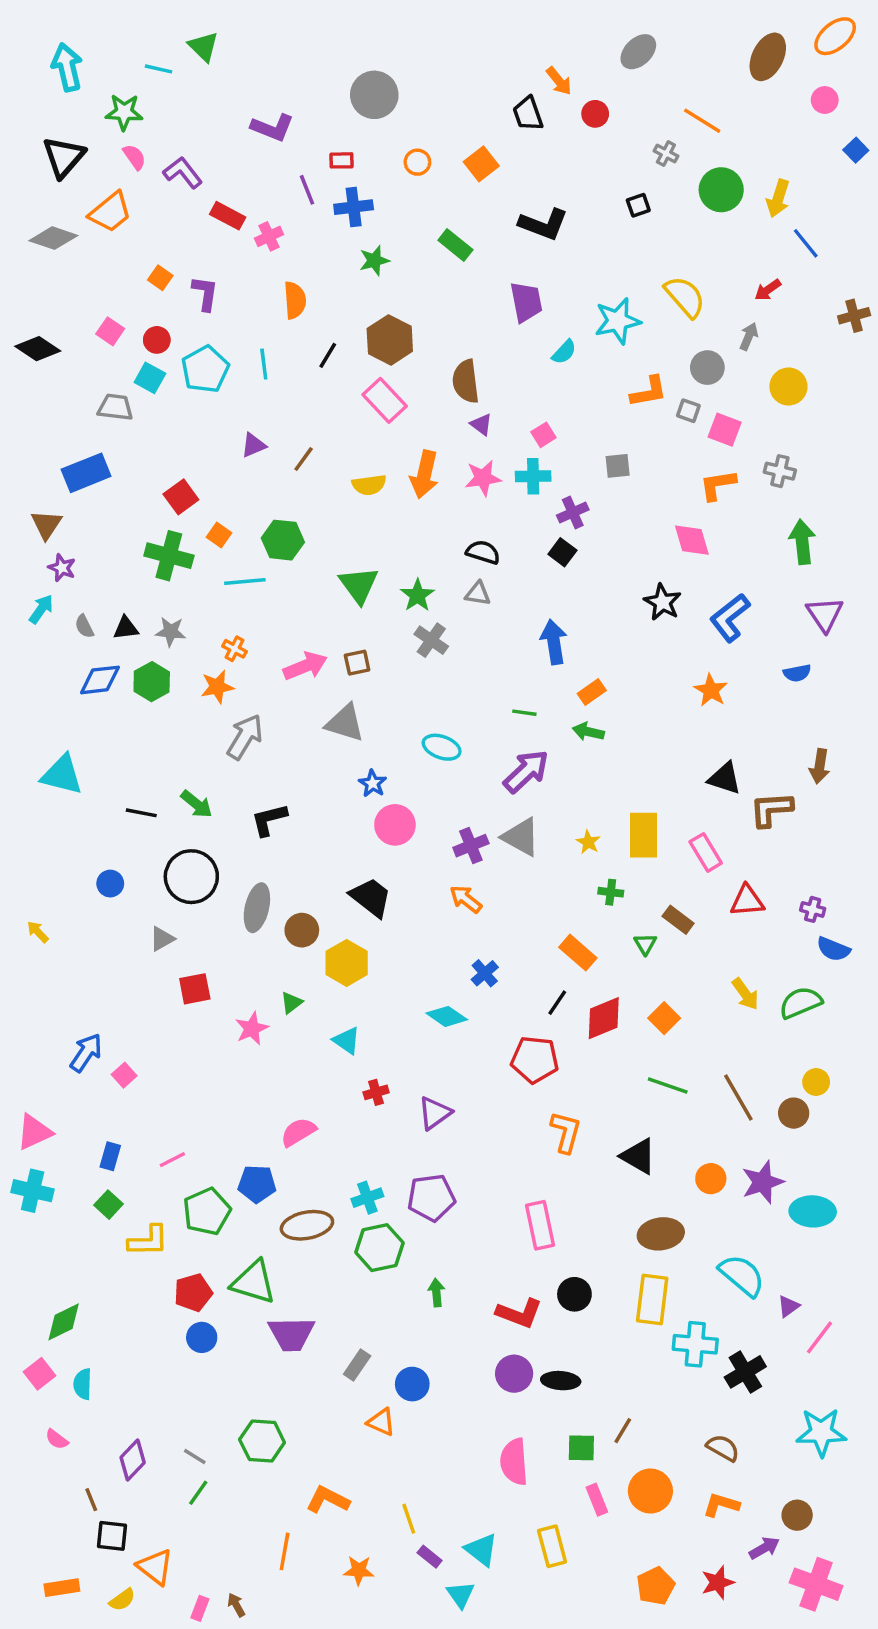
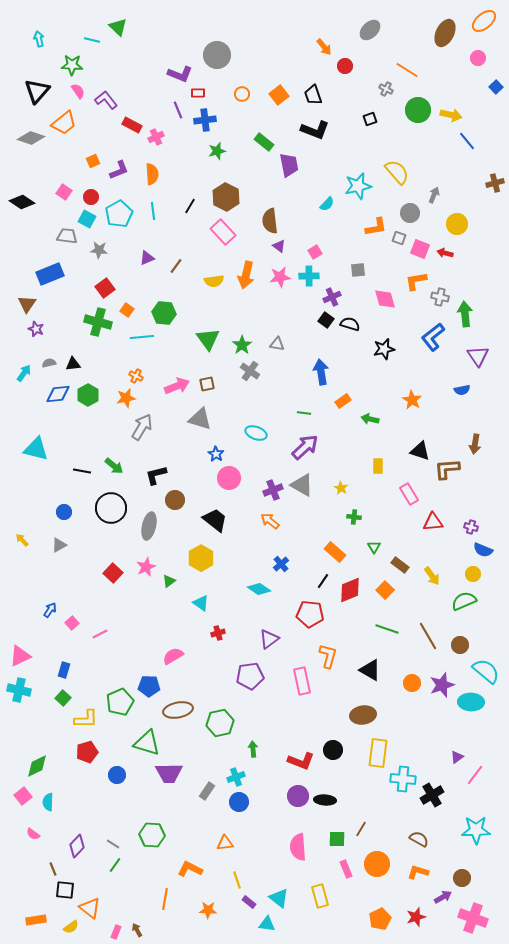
cyan arrow: (67, 67) -> (39, 39), size x0.6
black trapezoid: (528, 114) -> (313, 95), moved
purple L-shape: (272, 128) -> (180, 74), moved
yellow arrow: (778, 198) -> (451, 115), turned -95
orange square: (160, 278) -> (93, 161), turned 32
red arrow: (768, 290) -> (445, 253), moved, turned 49
purple L-shape: (205, 293) -> (119, 170), turned 60
orange semicircle: (295, 300) -> (152, 174), moved
purple trapezoid: (526, 302) -> (289, 165), moved
gray cross: (780, 471) -> (440, 297), moved
pink diamond: (692, 540) -> (385, 299), moved
black semicircle: (483, 552) -> (350, 324), moved
black star: (662, 602) -> (384, 349), turned 30
cyan arrow: (41, 609) -> (24, 373), moved
blue L-shape: (730, 618) -> (433, 337), moved
gray semicircle: (84, 626) -> (49, 363), turned 104
gray star: (171, 632) -> (99, 250), moved
green arrow: (588, 732) -> (370, 419), moved
yellow rectangle: (644, 835) -> (378, 466), moved, size x0.6
brown rectangle: (678, 920) -> (400, 565), moved
brown circle: (302, 930) -> (175, 500), moved
gray triangle: (162, 939) -> (59, 545), moved
red square: (195, 989) -> (113, 573), turned -36
green semicircle: (801, 1003) -> (464, 601), moved
pink star: (252, 1028) -> (146, 567), moved
blue arrow: (86, 1053) -> (50, 610), size x0.7
yellow circle: (816, 1082) -> (473, 574), moved
purple triangle: (435, 1113) -> (269, 639), moved
pink line: (172, 1160) -> (100, 634), moved
cyan cross: (367, 1198) -> (236, 777), moved
purple pentagon: (431, 1198) -> (250, 676), moved
pink rectangle: (540, 1225) -> (302, 681), moved
brown ellipse: (661, 1234) -> (363, 715), moved
cyan semicircle: (742, 1275) -> (486, 671), moved
red pentagon: (193, 1293) -> (87, 752), moved
orange triangle: (381, 1422) -> (225, 843), moved, turned -30
cyan triangle: (461, 1595) -> (267, 924), turned -48

